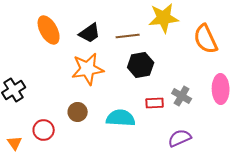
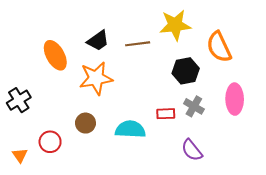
orange ellipse: (49, 30) -> (55, 55), moved
black hexagon: (141, 65) -> (186, 71), moved
purple semicircle: (180, 138) -> (192, 150), turned -105

